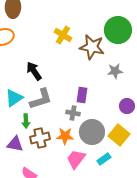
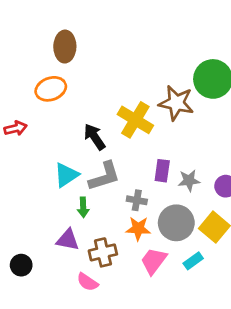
yellow cross: (63, 35) -> (135, 120), moved, size x1.4
gray star: (115, 71) -> (189, 181), moved
gray cross: (73, 113) -> (137, 200), moved
brown cross: (40, 138) -> (103, 252), moved

